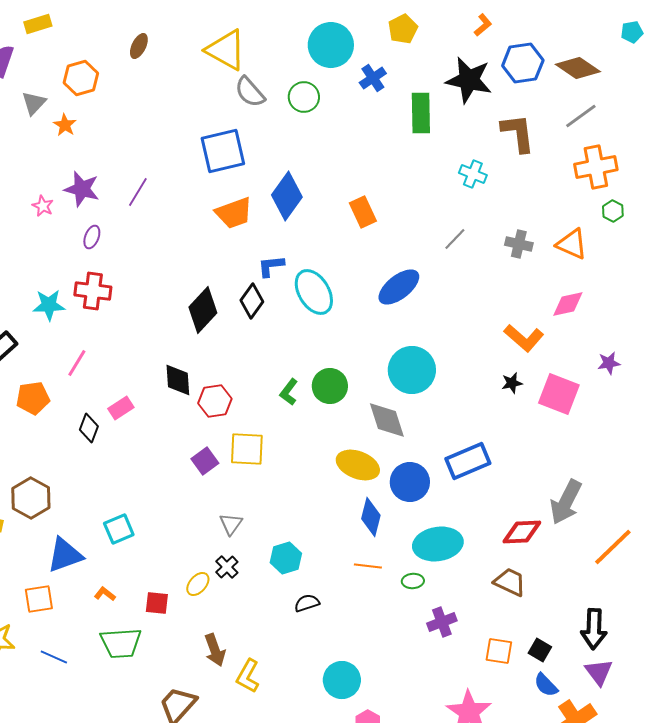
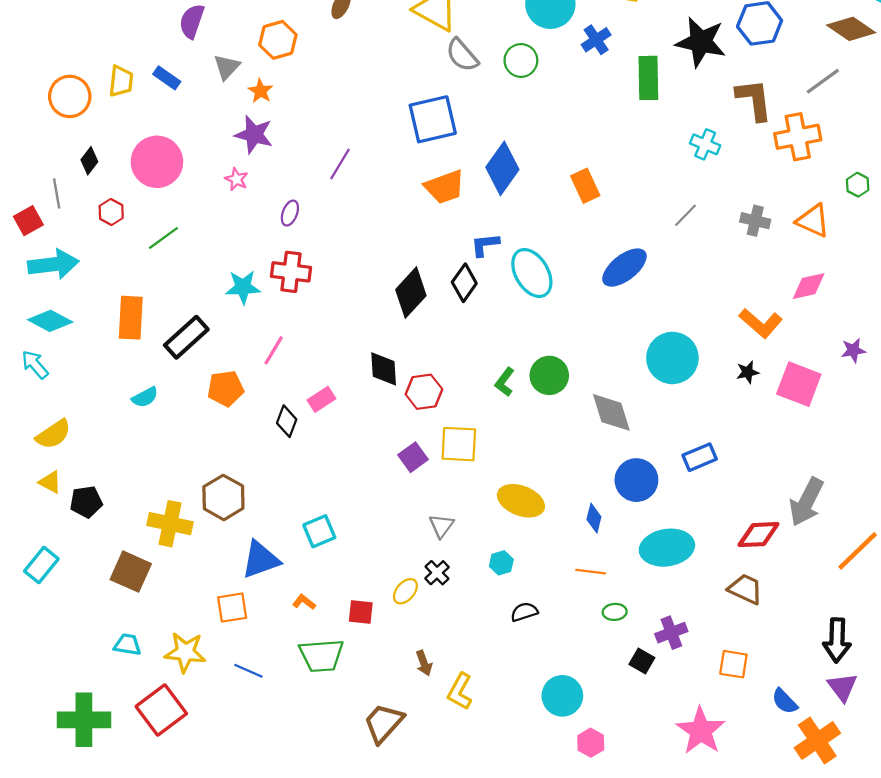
brown diamond: (578, 68) -> (851, 29), moved
orange cross: (596, 167) -> (798, 137), moved
purple star: (82, 189) -> (254, 135), moved
cyan circle: (412, 370) -> (672, 358), moved
blue rectangle: (468, 461) -> (700, 457), size x0.7
yellow ellipse: (358, 465) -> (521, 501), moved
blue diamond: (371, 517) -> (594, 518), size x0.7
cyan hexagon: (286, 558) -> (501, 563), size x0.7
green ellipse: (413, 581) -> (615, 612), moved
brown arrow: (215, 650) -> (424, 663), size x0.7
black square: (540, 650) -> (642, 661), moved

